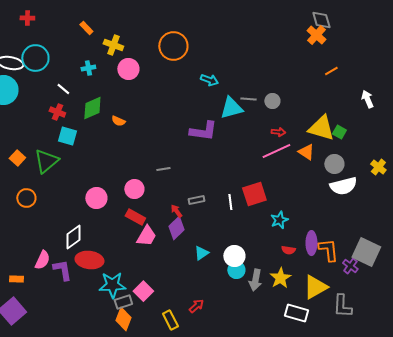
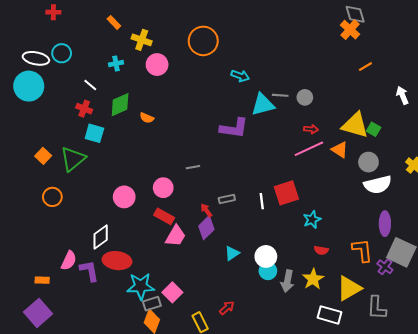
cyan circle: (35, 58) -> (62, 53), size x0.7
purple ellipse: (311, 243) -> (385, 224), moved

